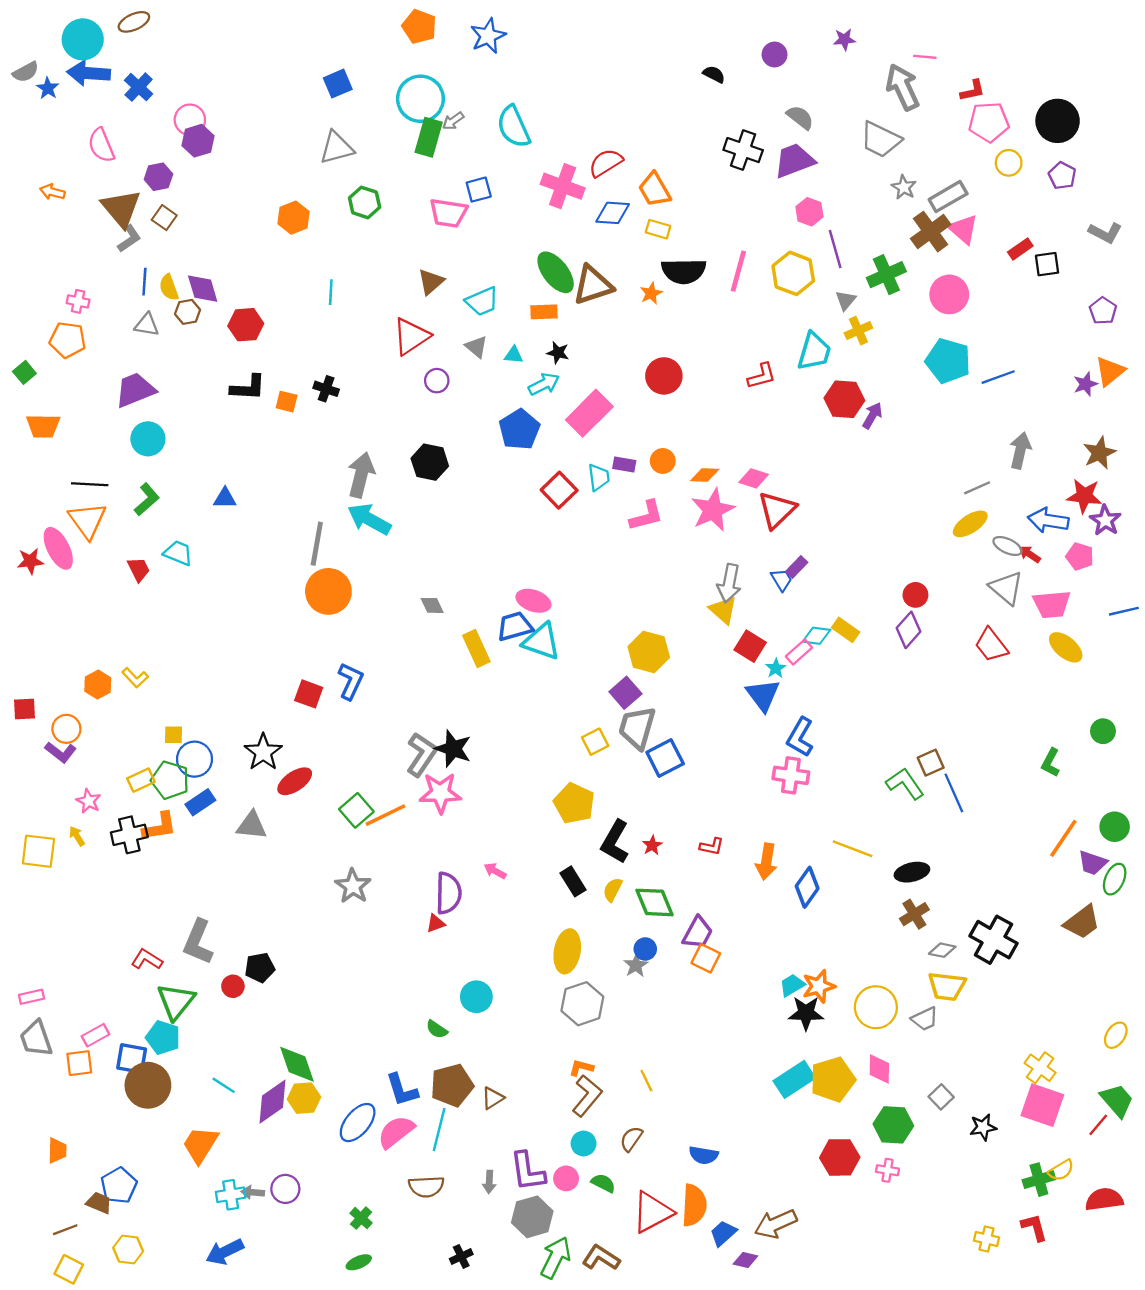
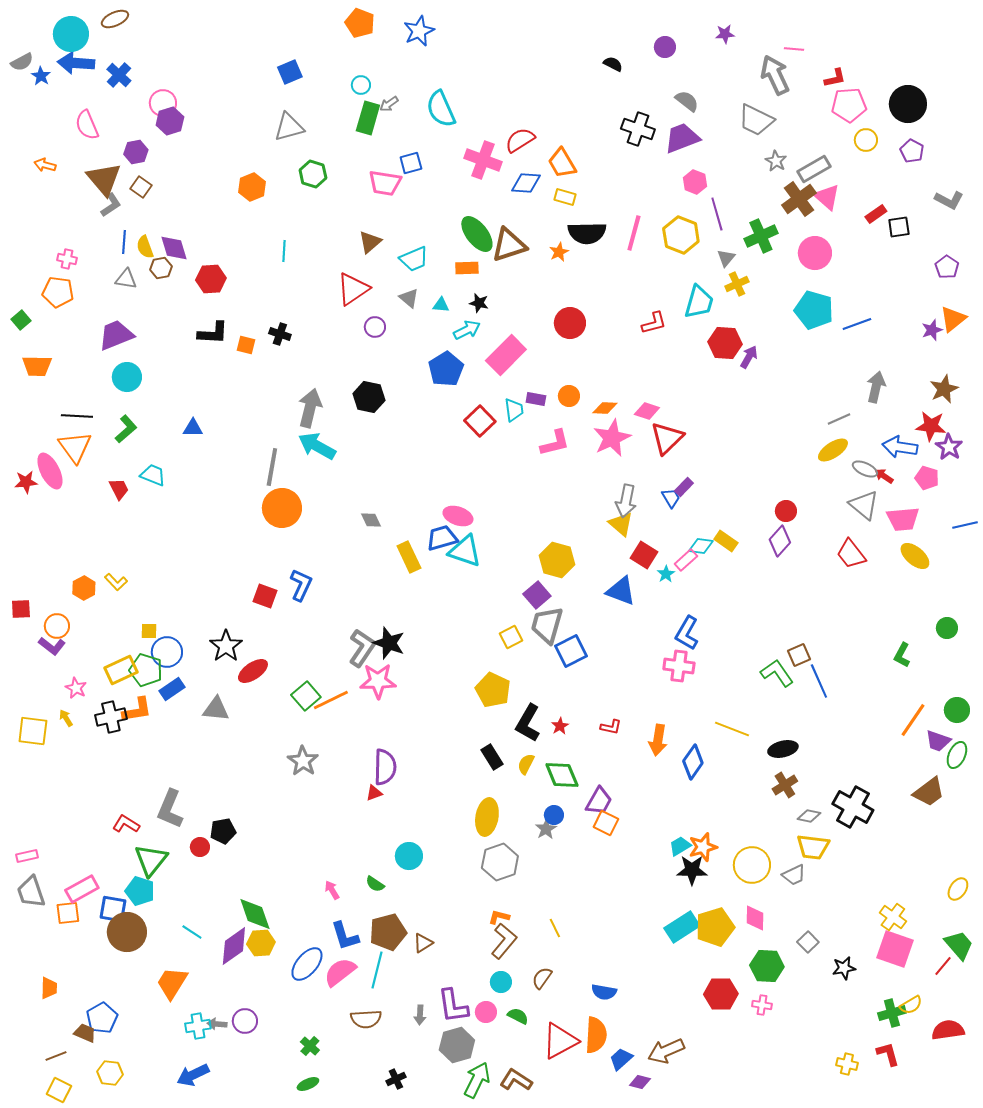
cyan circle: (420, 99) -> (361, 85), size x0.5
blue triangle: (763, 695) -> (621, 591), moved, turned -32
yellow rectangle: (141, 780) -> (121, 670), size x1.4
pink arrow: (495, 871) -> (332, 890), moved, turned 30
pink rectangle: (96, 1035) -> (82, 889), size x1.4

